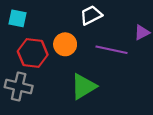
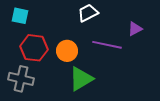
orange circle: (65, 44) -> (67, 51), moved

